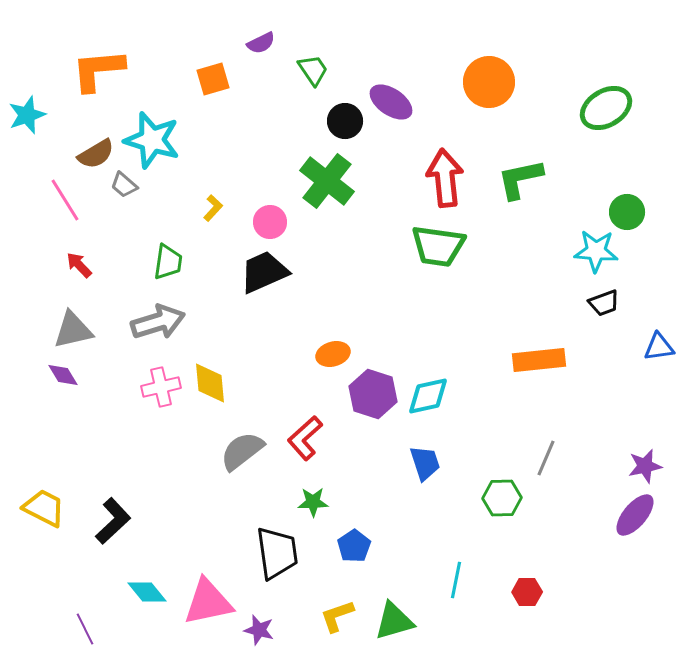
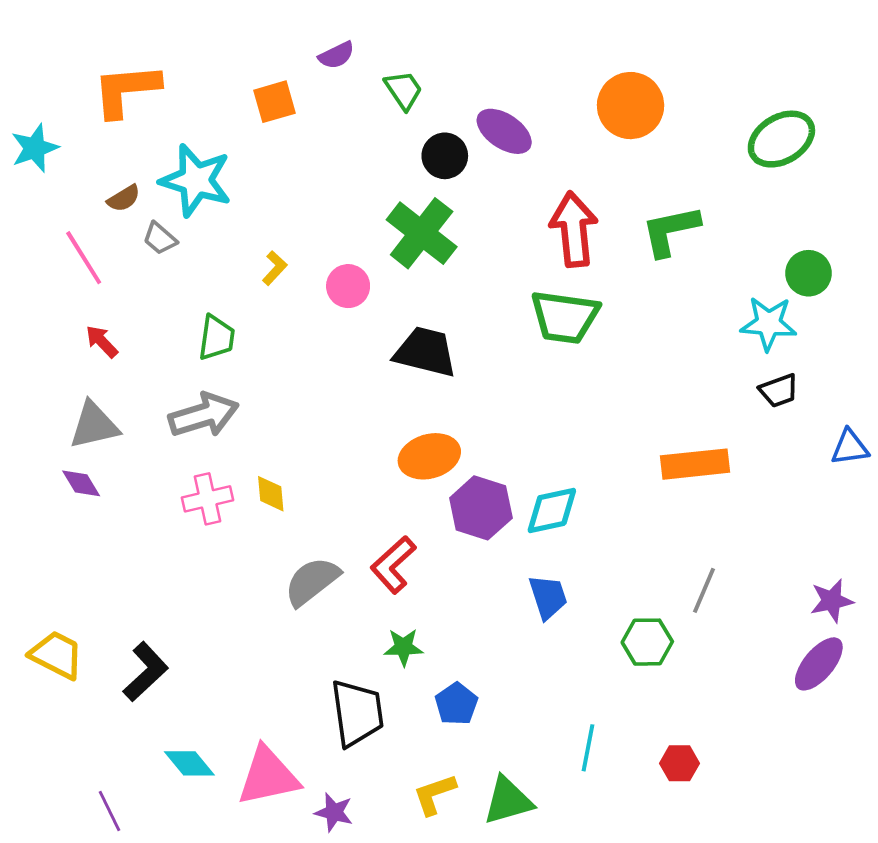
brown semicircle: (96, 154) -> (124, 198), size x0.7
black trapezoid: (264, 272) -> (425, 352), moved, turned 38
orange ellipse: (333, 354) -> (429, 456), size x1.4
yellow diamond: (210, 383) -> (271, 494), size x0.7

